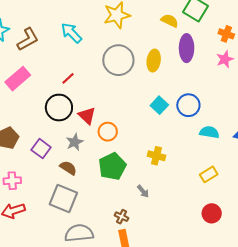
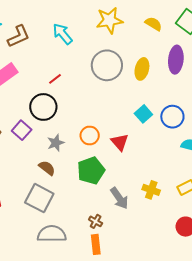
yellow semicircle: (170, 21) -> (153, 24), moved
red triangle: (87, 116) -> (120, 142), moved
purple square: (41, 149) -> (22, 130), moved
yellow cross: (156, 156) -> (151, 190), moved
gray arrow: (143, 191) -> (119, 198), size x1.6

